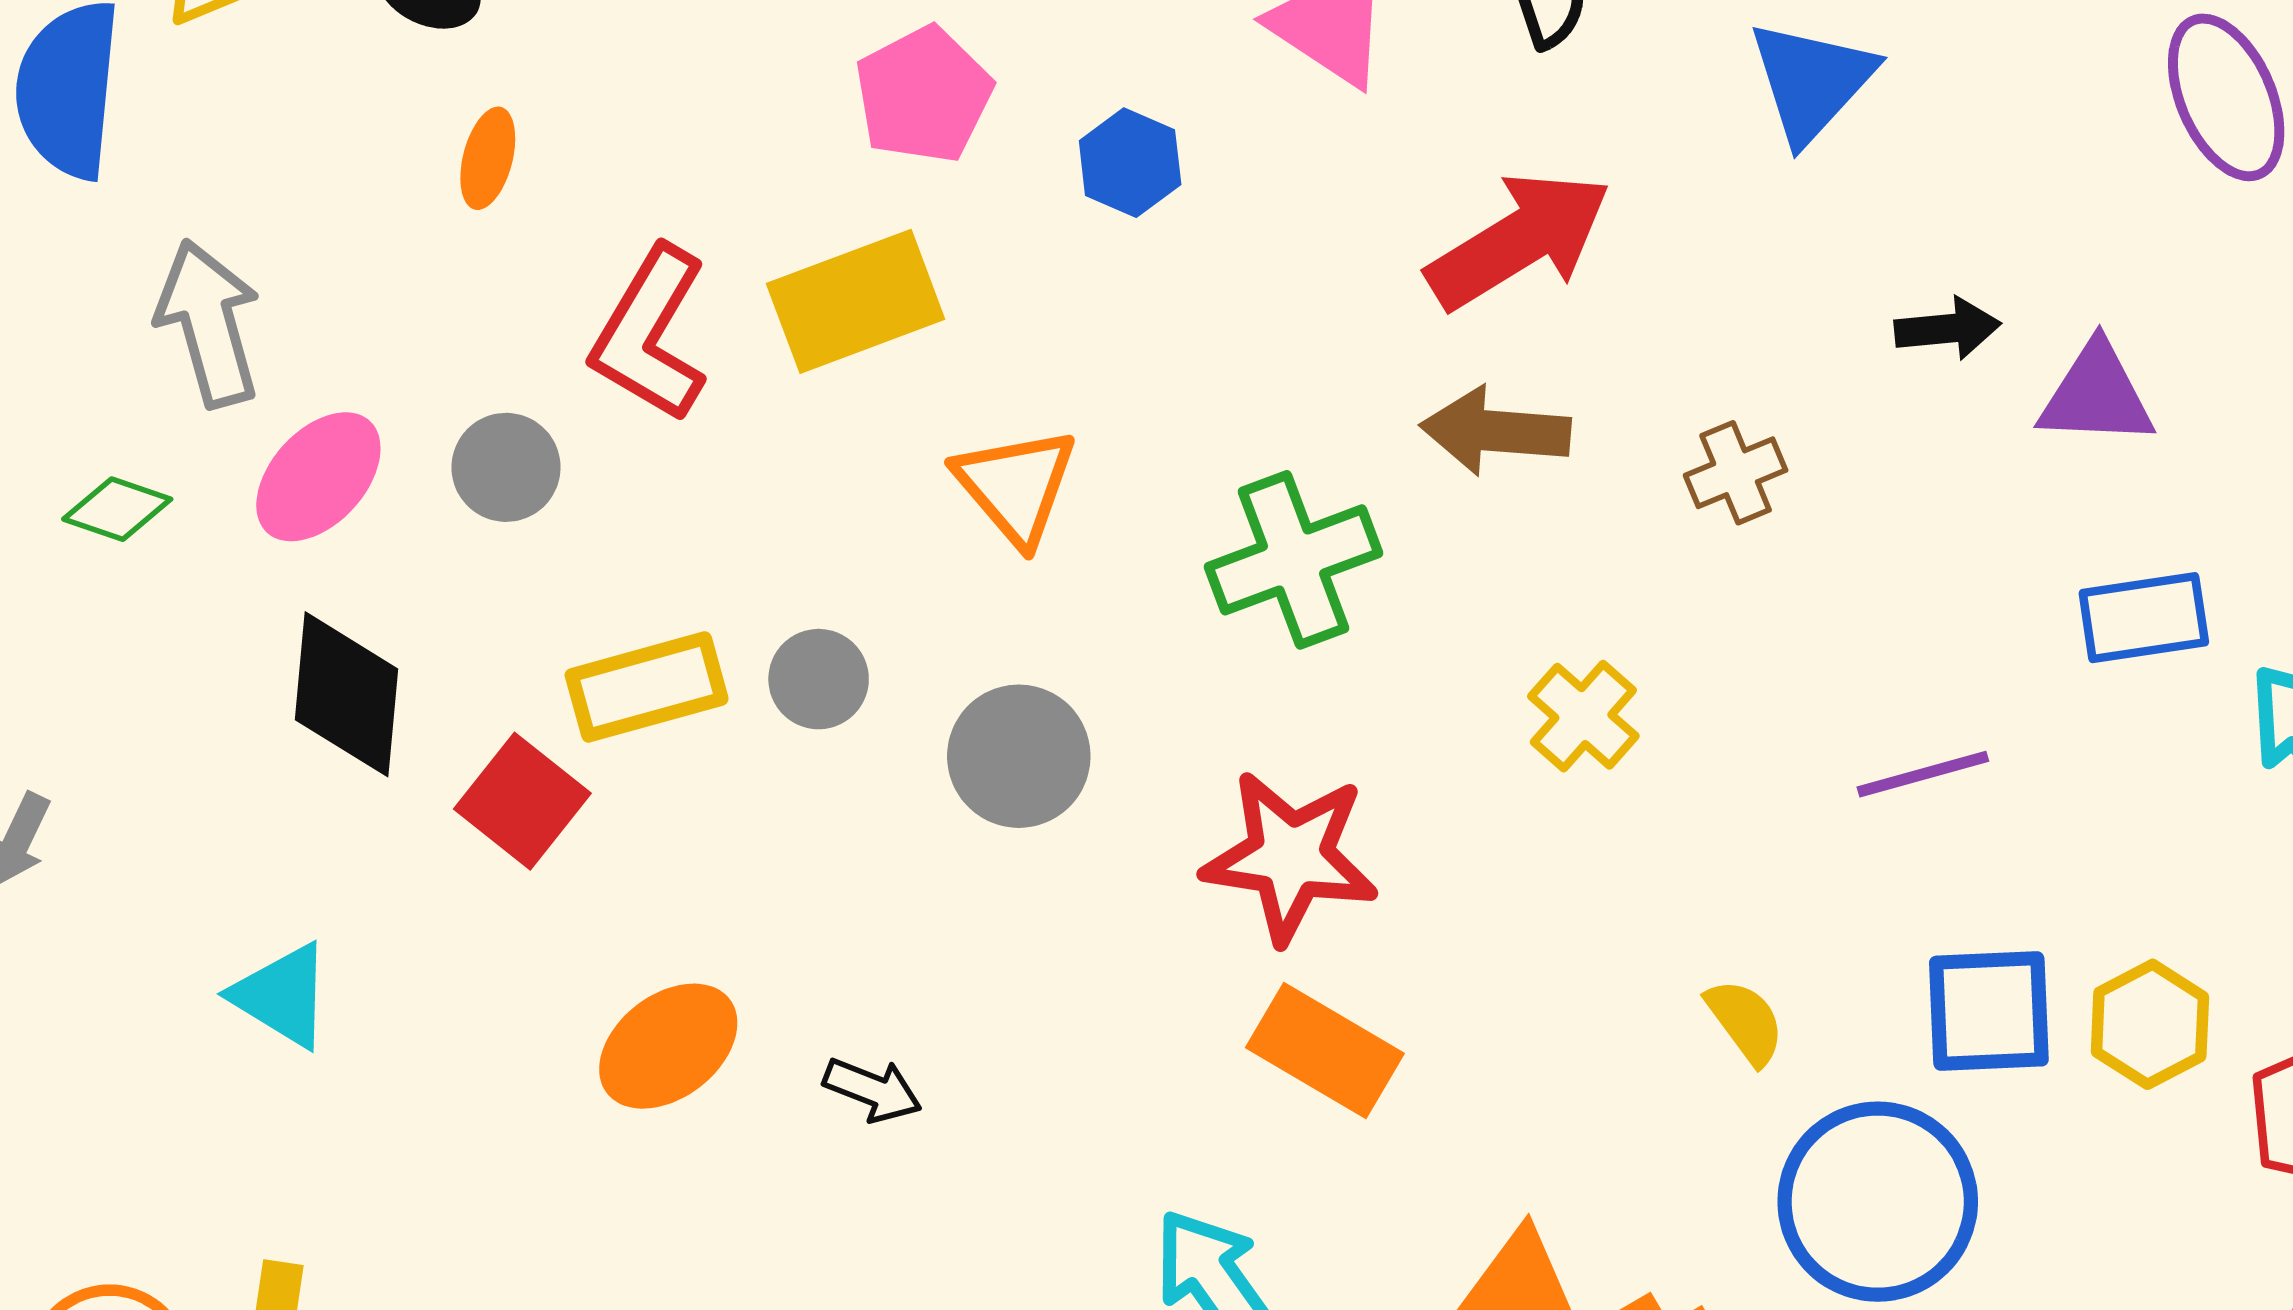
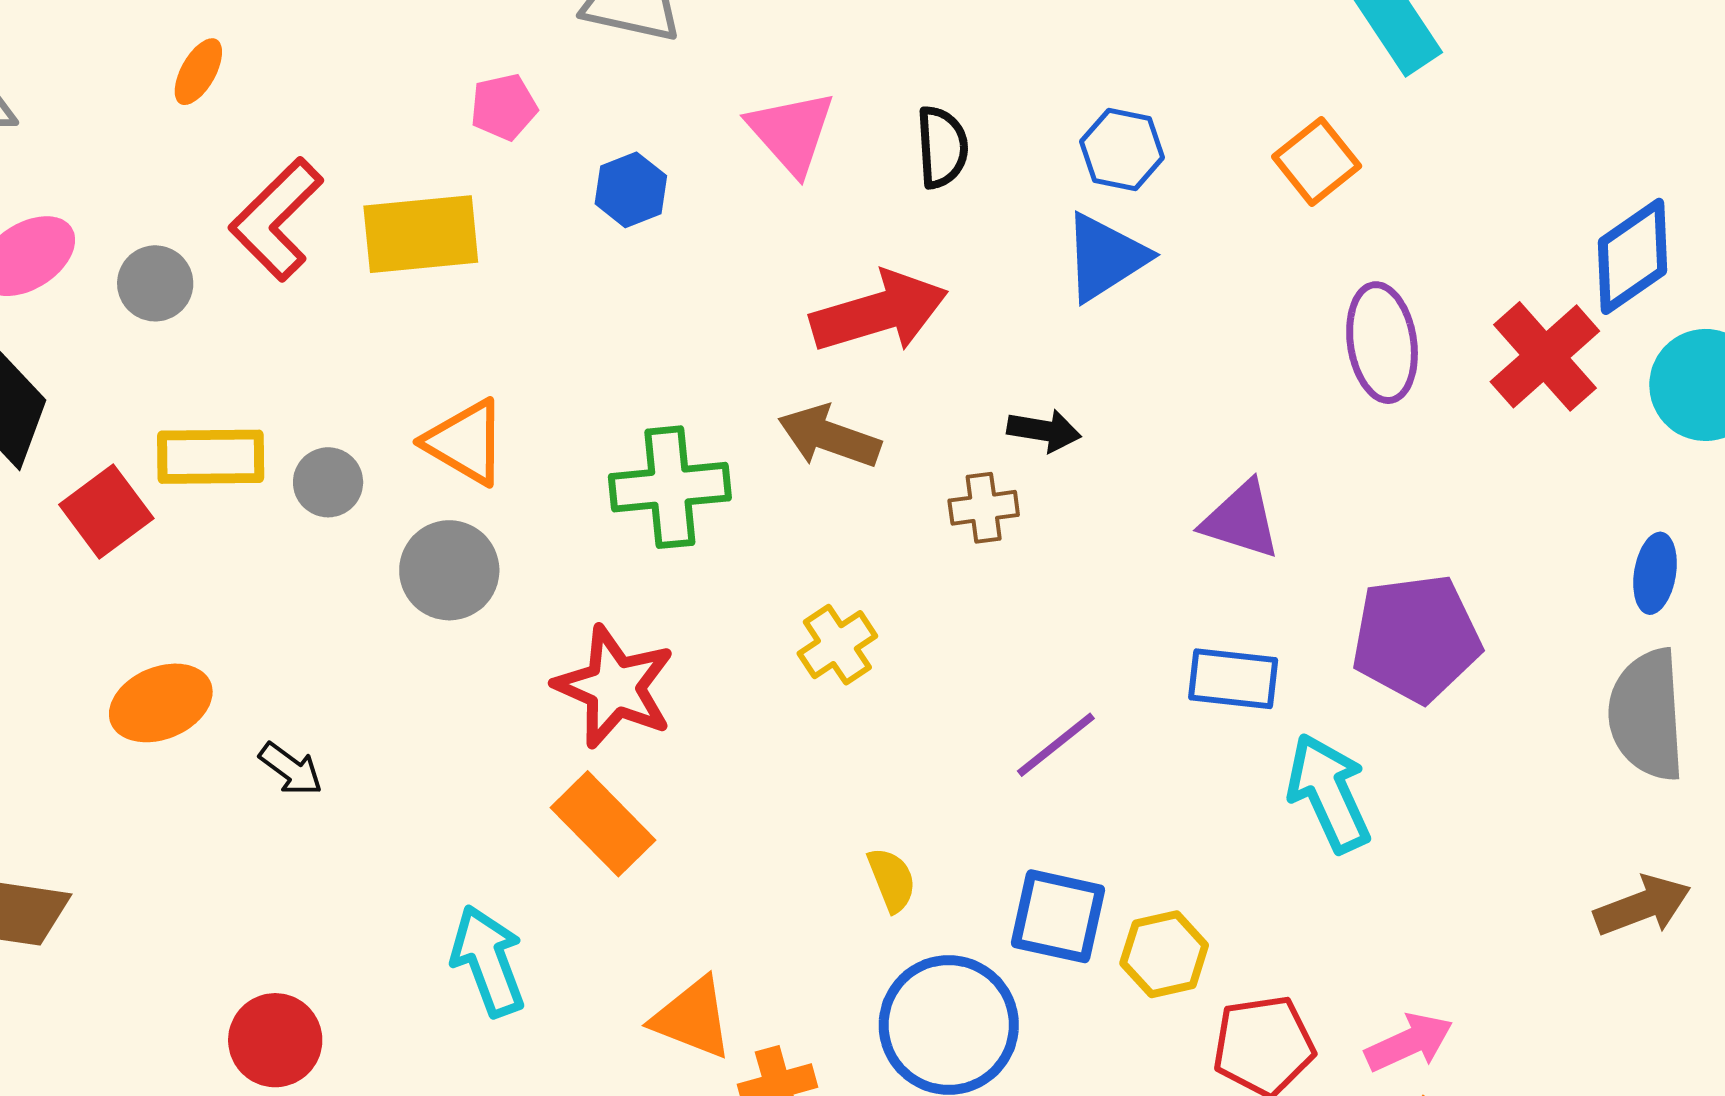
pink pentagon: (923, 95) -> (504, 107), size x0.7
black arrow: (1948, 329) -> (1044, 431), moved
orange triangle: (1016, 486) -> (465, 442), moved, turned -34
purple line: (1923, 774) -> (1056, 745), turned -38

